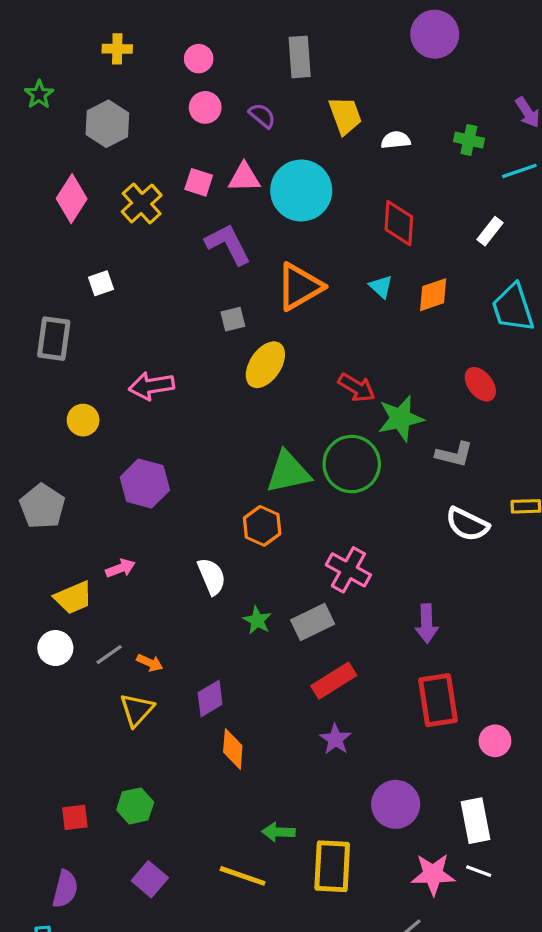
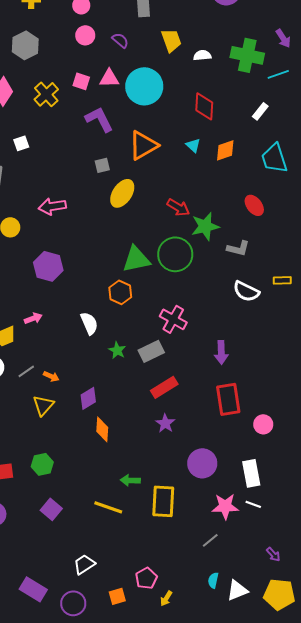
green cross: (469, 140) -> (247, 55), size x1.8

